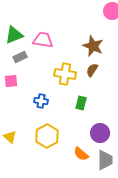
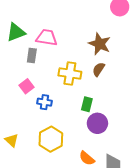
gray rectangle: (20, 57) -> (32, 56), moved, turned -56
pink square: (11, 81) -> (26, 86), moved, turned -32
purple circle: (100, 133) -> (97, 123), moved

